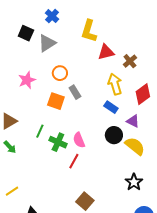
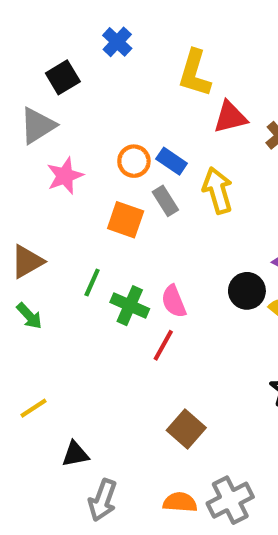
black square: (26, 33) -> (63, 77), turned 35
gray triangle: (47, 43) -> (38, 126), moved
yellow arrow: (115, 84) -> (218, 190), moved
blue rectangle: (111, 107) -> (172, 161), moved

